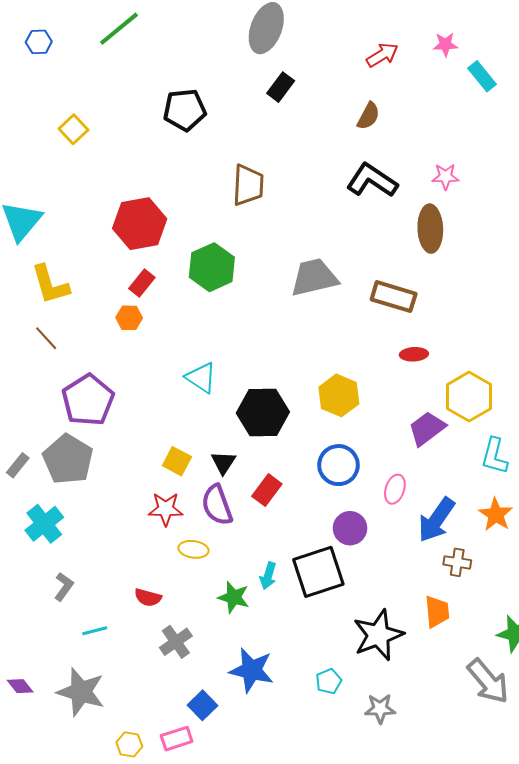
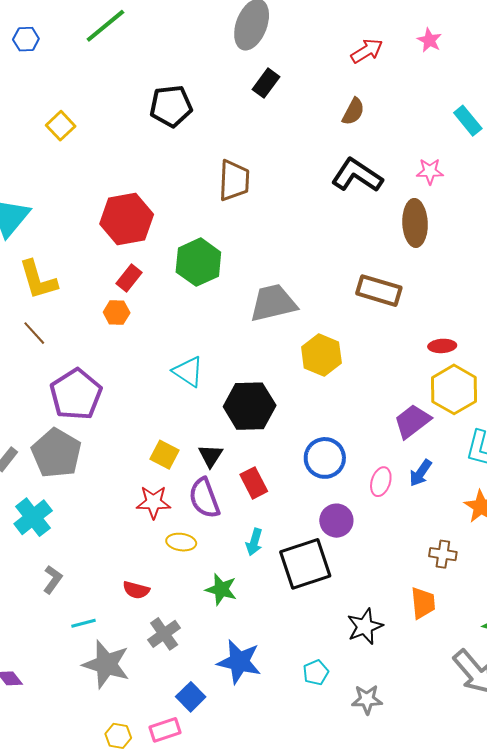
pink star: (445, 44) -> (429, 40), turned 30
cyan rectangle: (482, 76) -> (468, 121), moved
gray trapezoid: (314, 277) -> (273, 303), moved
red ellipse: (414, 354) -> (442, 346), moved
yellow hexagon: (339, 395) -> (321, 355), moved
red rectangle: (267, 490) -> (254, 483), turned -64
blue arrow: (436, 520) -> (420, 473), moved, size x0.6
cyan arrow: (268, 576) -> (254, 542), moved
black star: (378, 635) -> (365, 626), size x0.7
gray star: (81, 692) -> (106, 664), moved

